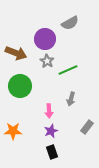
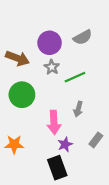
gray semicircle: (70, 23) -> (83, 37), moved
pink arrow: (49, 111) -> (54, 122), size x1.5
purple star: (51, 131) -> (65, 144), moved
black rectangle: (52, 152) -> (57, 168), size x1.5

